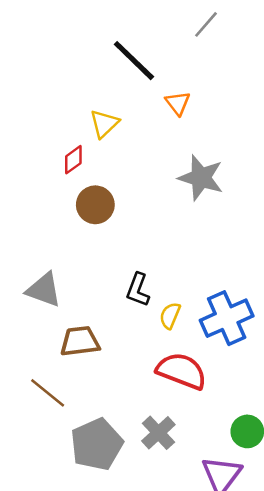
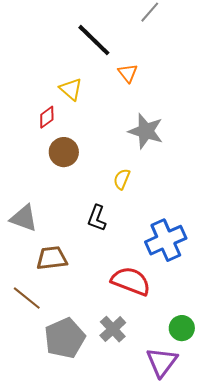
yellow triangle: (104, 124) -> (71, 89), turned -35
yellow semicircle: (170, 316) -> (122, 179), moved

